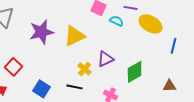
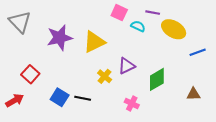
blue line: (174, 46) -> (198, 52), turned 56
black line: (74, 87) -> (83, 98), moved

